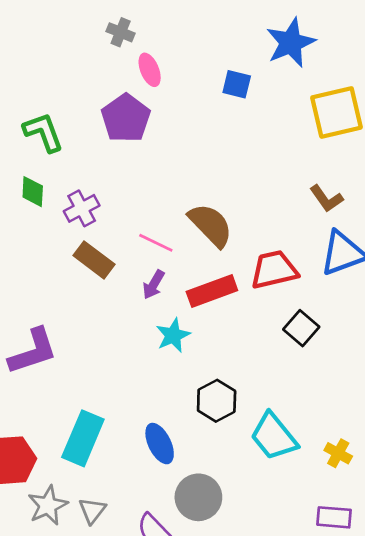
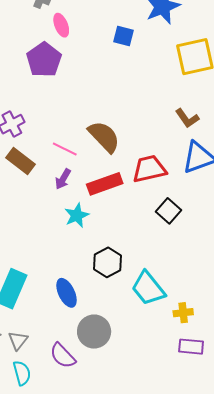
yellow cross: (338, 453) -> (183, 313), moved, turned -36

